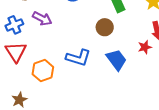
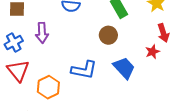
purple arrow: (42, 19) -> (42, 33), turned 66

